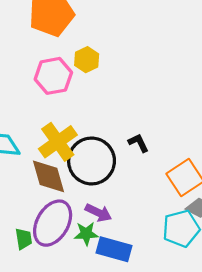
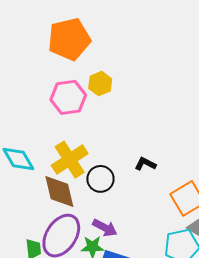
black L-shape: (139, 143) -> (145, 164), turned -40
black circle: (92, 161) -> (100, 179), size x0.6

